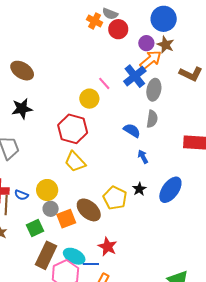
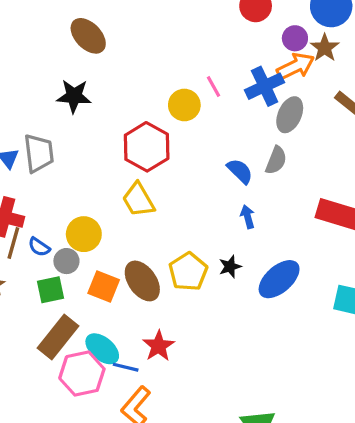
blue semicircle: (21, 195) -> (39, 247), moved
gray circle: (51, 209) -> (66, 261), moved
orange square: (66, 219) -> (104, 287), turned 30

